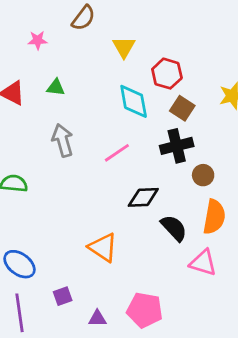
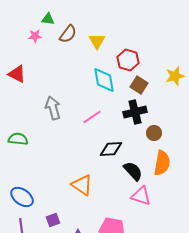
brown semicircle: (83, 18) -> (68, 34), moved
green triangle: (56, 87) -> (48, 19), moved
pink triangle: (203, 263) -> (141, 196), moved

